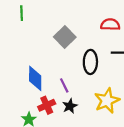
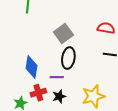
black ellipse: (90, 62) -> (68, 58), moved
purple line: (64, 85) -> (57, 77), turned -72

